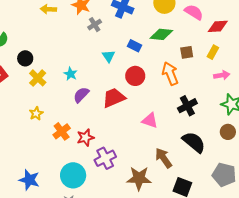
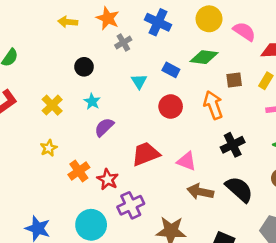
black circle: (25, 58) -> (84, 67), moved
red trapezoid: (114, 98) -> (146, 154), moved
red star: (85, 138) -> (108, 179), turned -30
brown arrow: (164, 158) -> (200, 192), moved, turned -45

